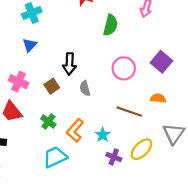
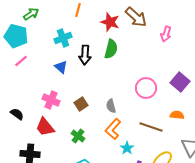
green semicircle: (110, 25) -> (111, 49), moved
blue triangle: (30, 45) -> (61, 67), turned -32
black arrow: (69, 64) -> (85, 55), moved
orange L-shape: (75, 130) -> (113, 129), moved

